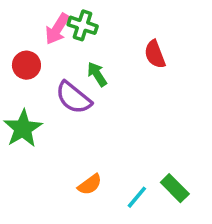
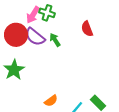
red circle: (26, 65) -> (16, 35), size x1.5
purple semicircle: (73, 98) -> (35, 37), moved

